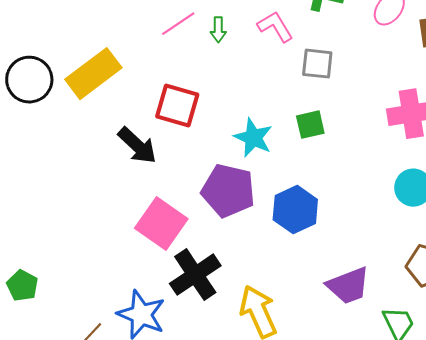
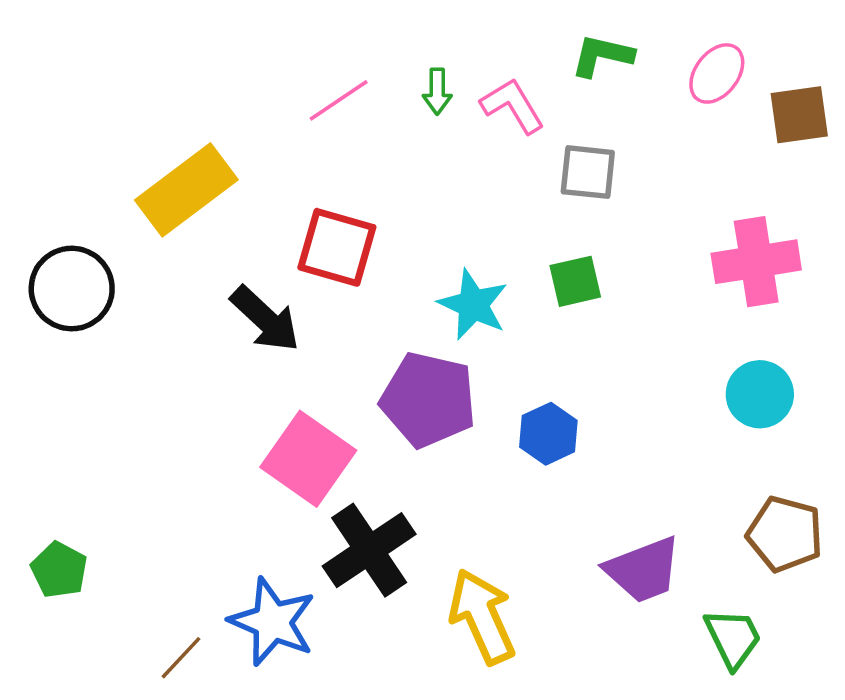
green arrow: (218, 30) -> (437, 91), moved
black circle: (29, 80) -> (72, 289), moved
blue hexagon: (295, 210) -> (548, 434), size x0.7

